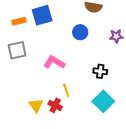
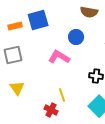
pink L-shape: (54, 62) -> (59, 57), moved
yellow triangle: (36, 105) -> (17, 88), moved

